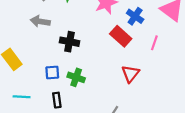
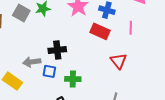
gray arrow: (40, 21) -> (32, 62), moved
blue square: (52, 73) -> (49, 71), moved, turned 32

